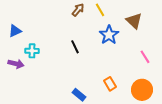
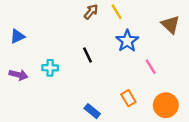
brown triangle: (134, 21) -> (170, 25), moved
cyan cross: (32, 51) -> (50, 68), moved
pink line: (145, 57) -> (151, 67), moved

